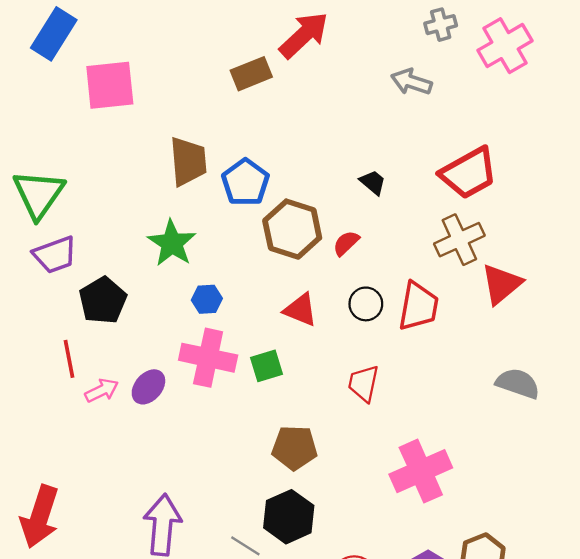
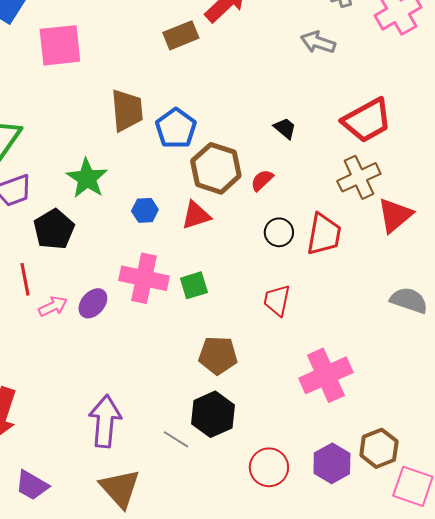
green star: (172, 243) -> (87, 178), moved
blue hexagon: (207, 299) -> (145, 210), moved
red triangle: (300, 310) -> (196, 215), moved, turned -40

